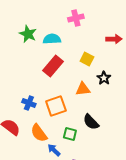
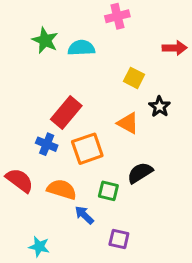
red rectangle: (53, 66) -> (66, 113), moved
orange triangle: (83, 89) -> (128, 123), turned 35
black semicircle: (91, 122) -> (140, 173), turned 102
orange semicircle: (39, 133) -> (62, 189), turned 144

